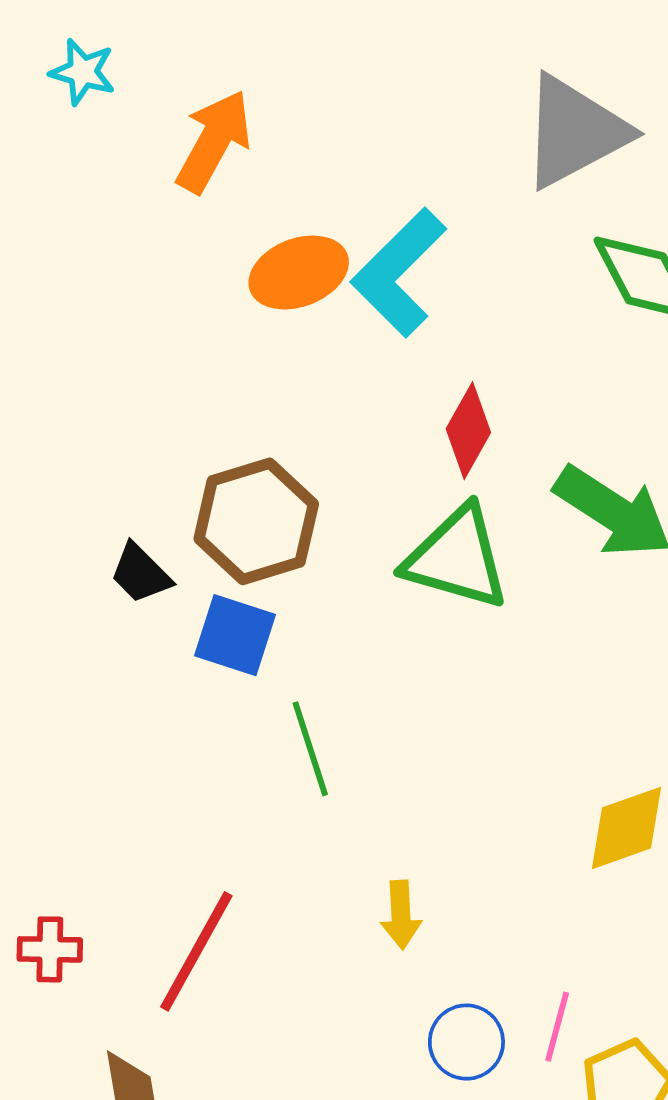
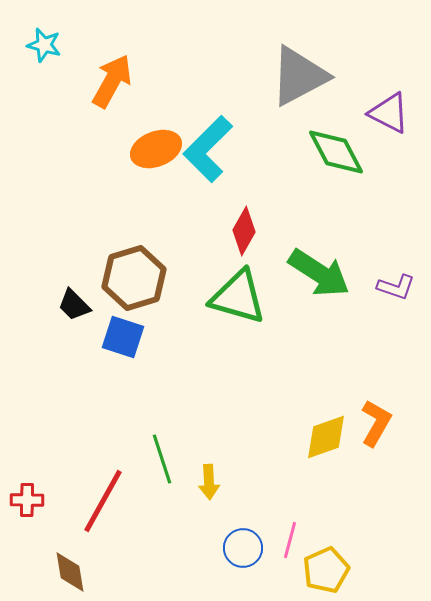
green line: (310, 749) -> (162, 459), moved

